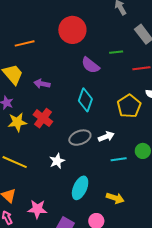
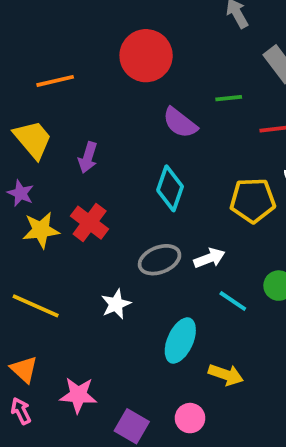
purple arrow: (42, 84) -> (88, 157), turned -84
yellow pentagon: (129, 106) -> (253, 200), turned 30
cyan line: (119, 159) -> (233, 301), turned 42
cyan ellipse: (80, 188) -> (180, 341), moved

